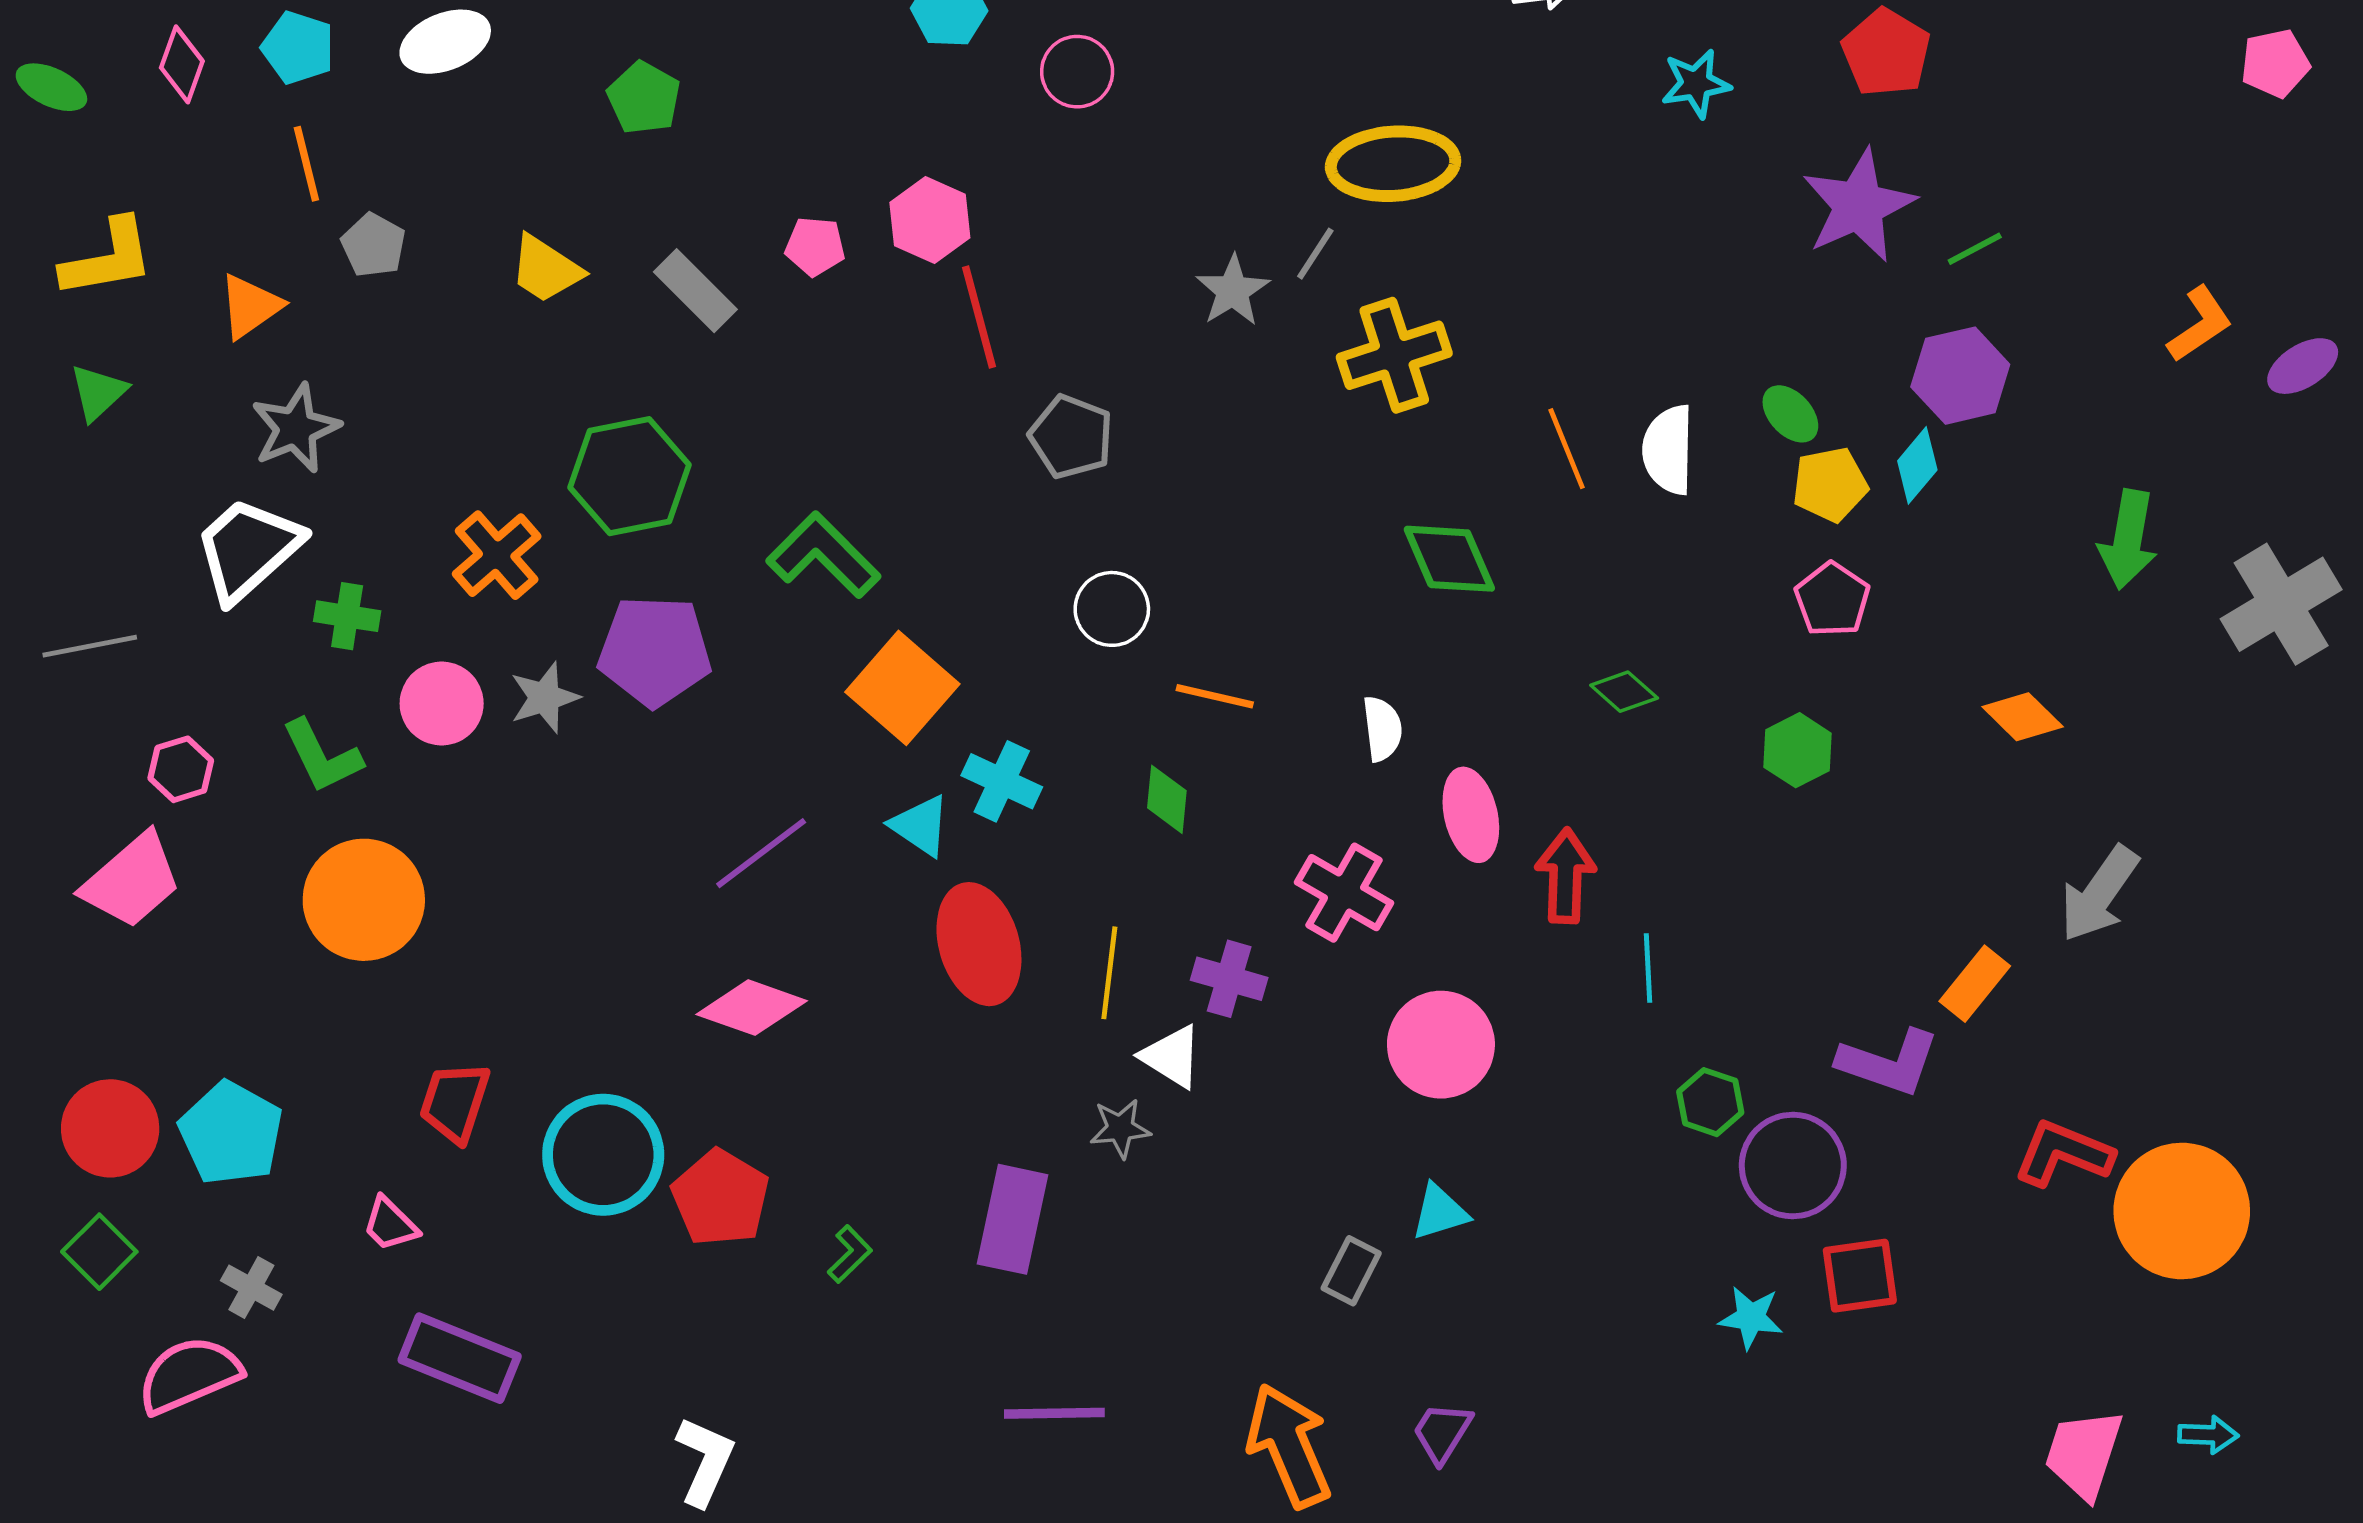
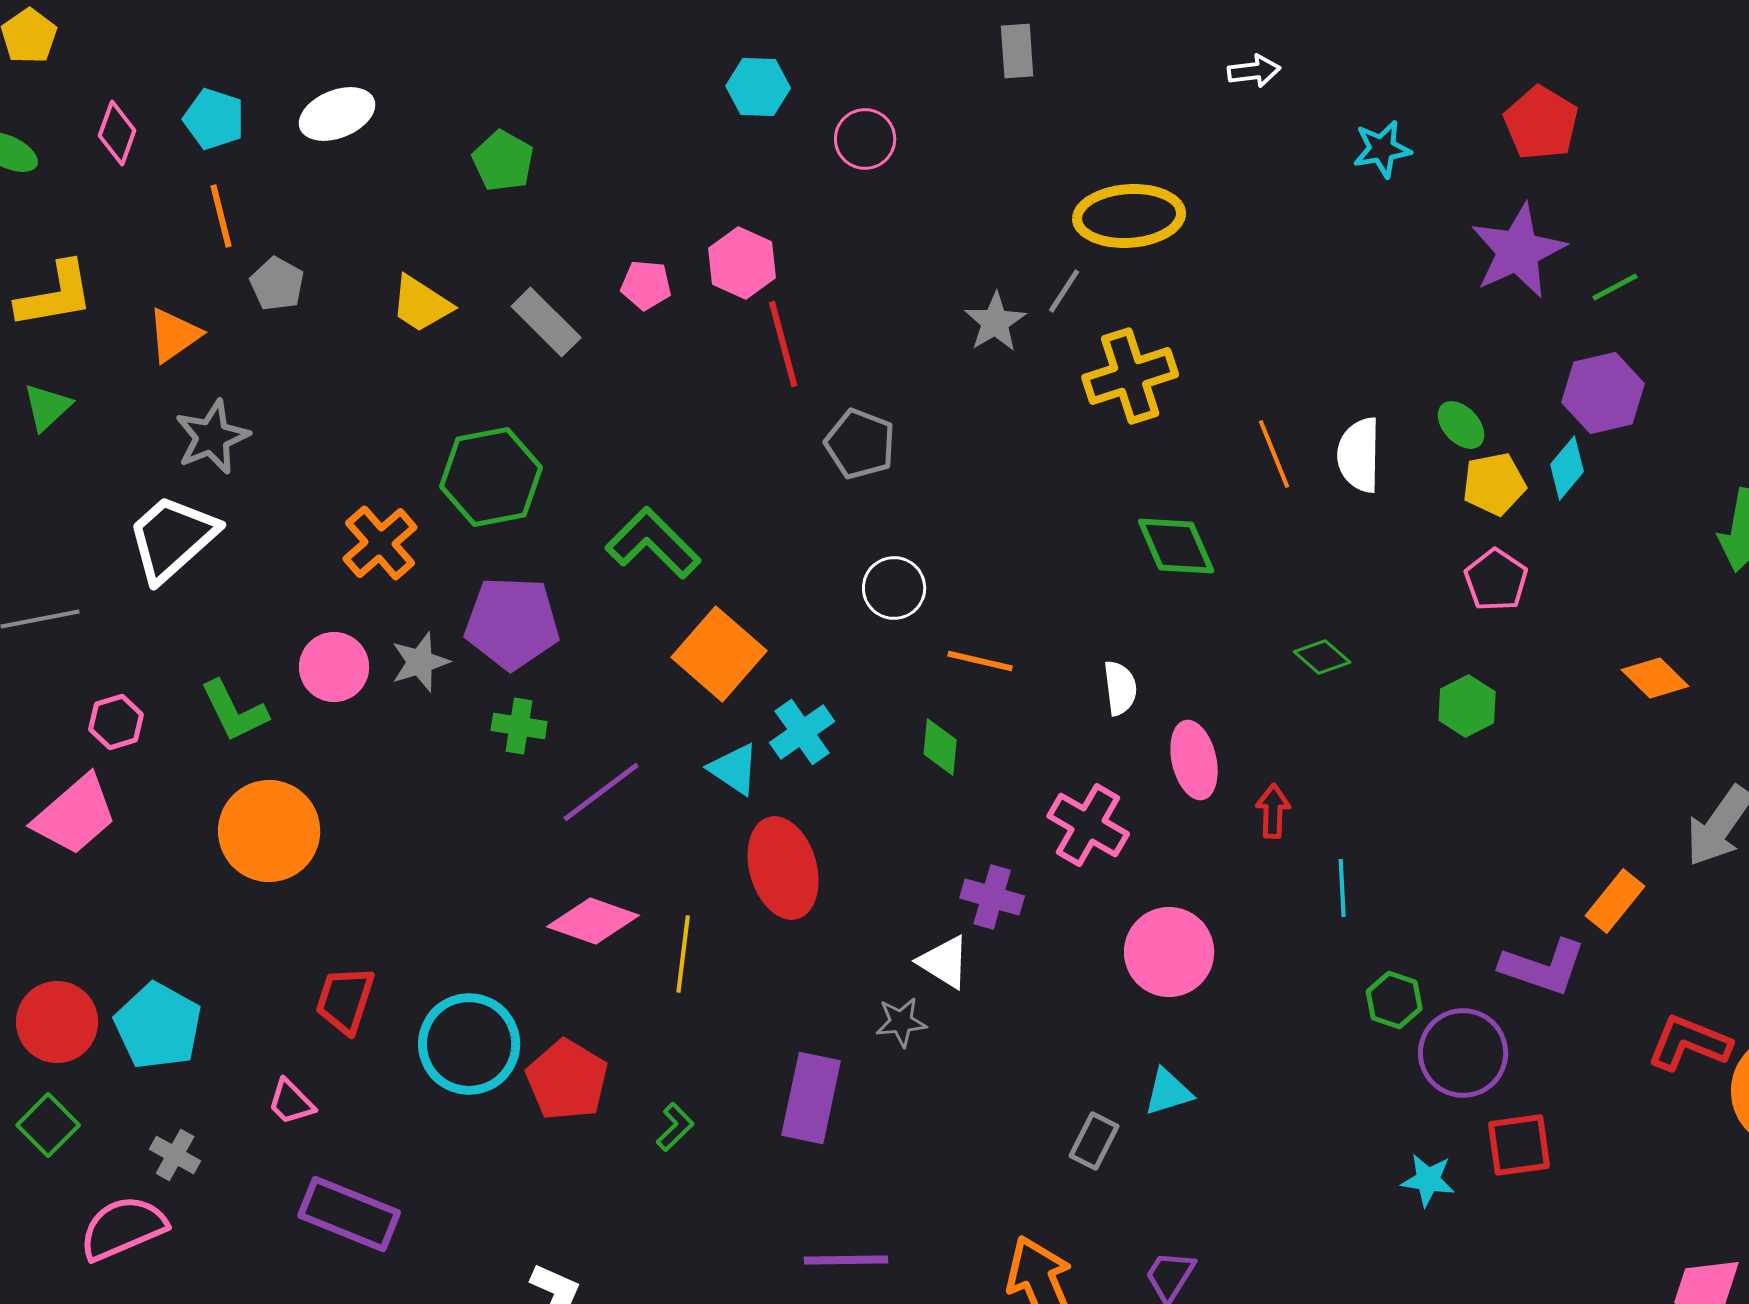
green cross: (347, 616) -> (519, 726), moved
cyan cross: (1002, 781) -> (802, 732), turned 30
red arrow: (1565, 876) -> (1273, 811), size x0.7
yellow line: (1109, 973) -> (683, 954), moved

